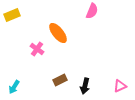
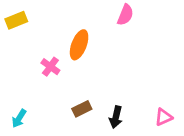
orange ellipse: (58, 33) -> (79, 45), turned 60

